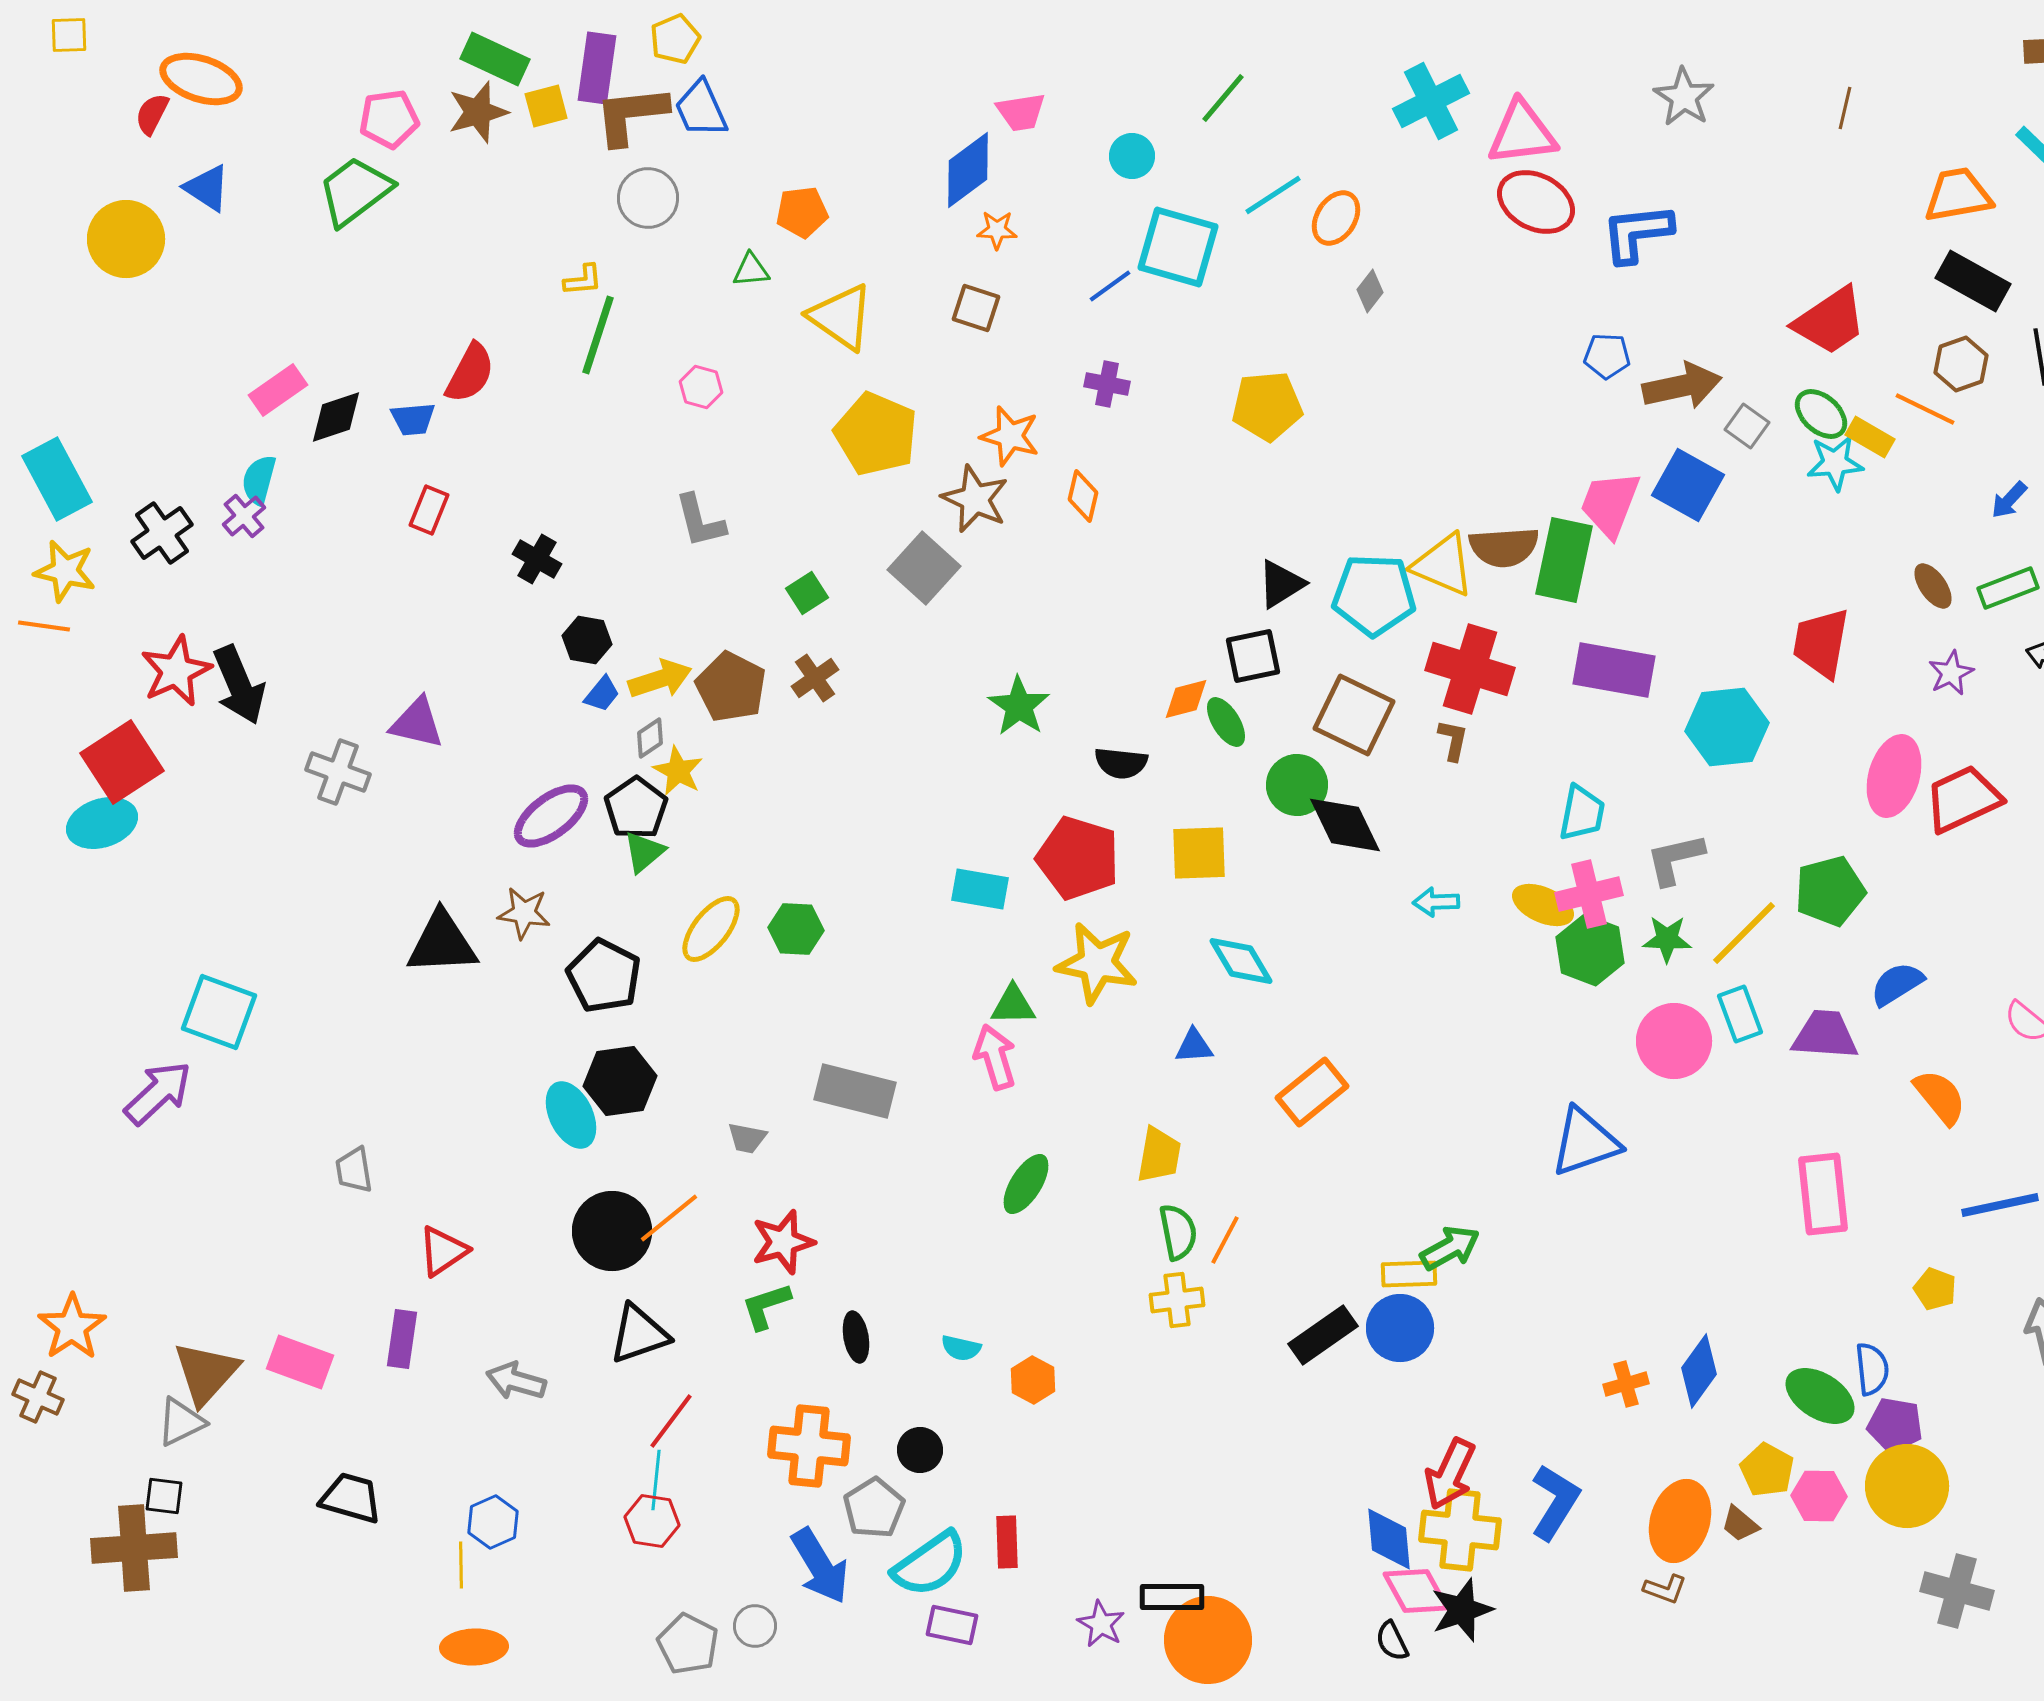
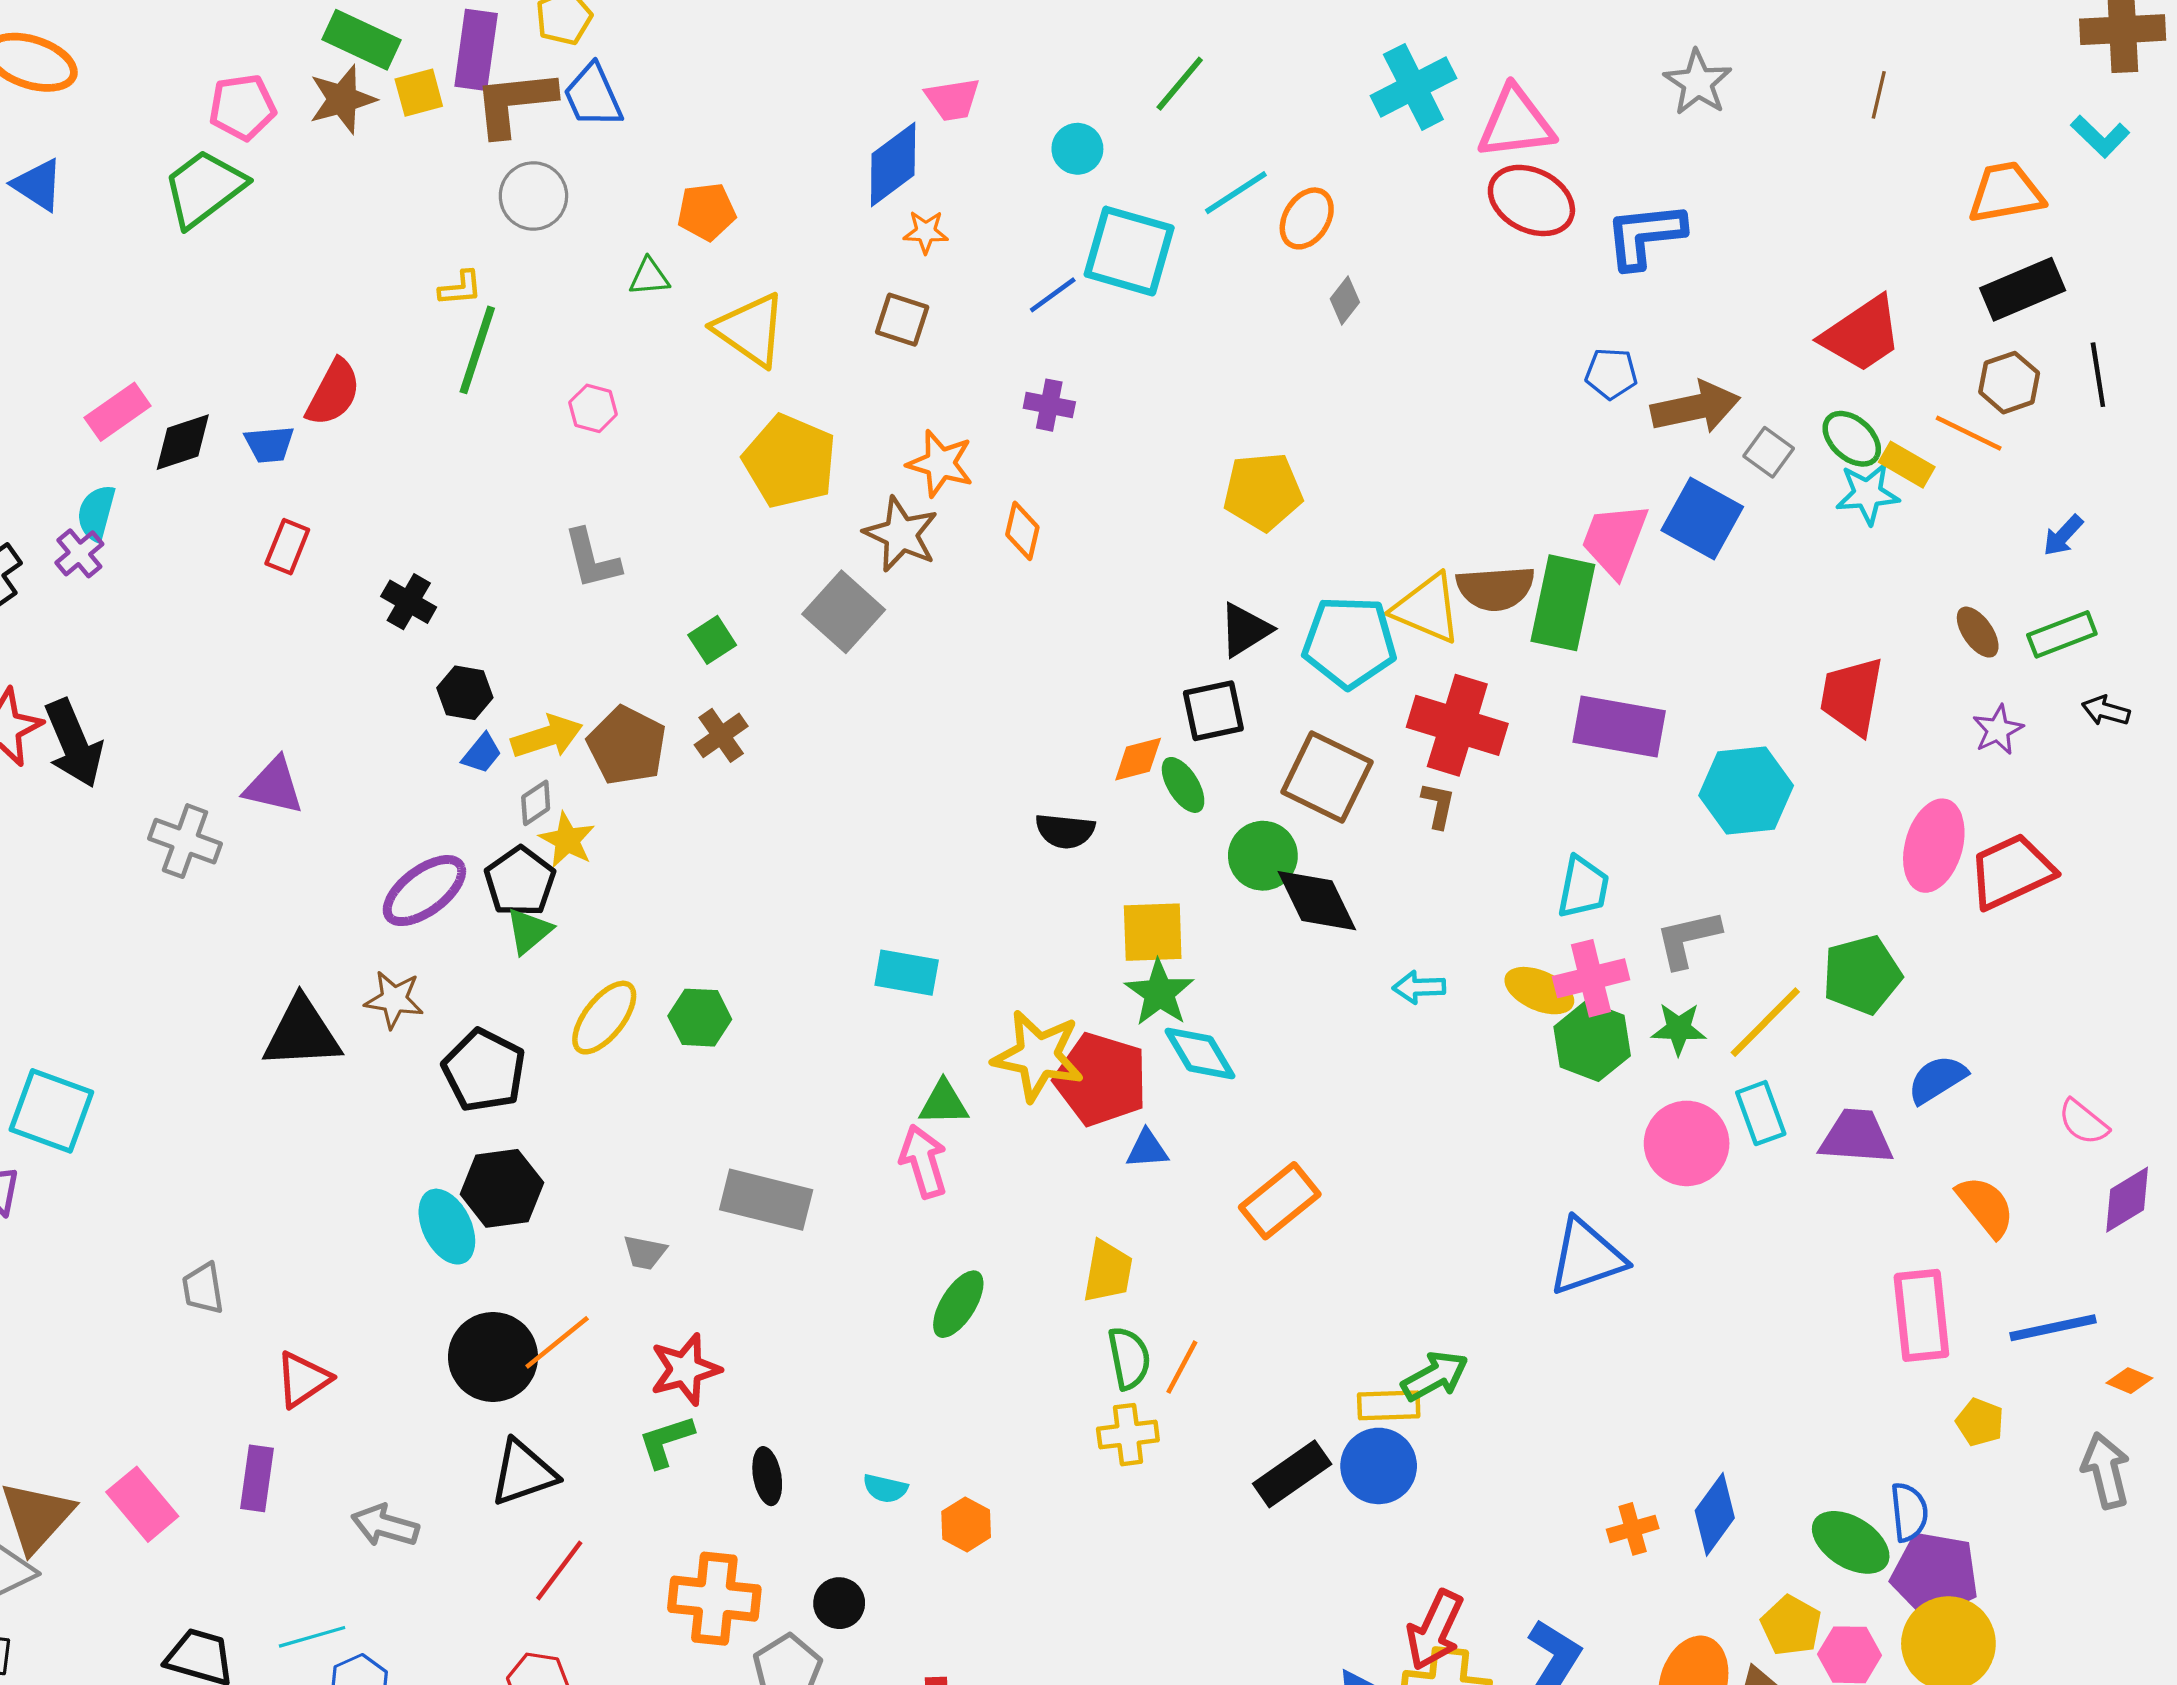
black rectangle: (1973, 281) -> (2023, 289), turned -52
yellow pentagon: (1267, 406) -> (1263, 492), moved
green star: (1019, 706) -> (1159, 993), moved
red pentagon: (1078, 858) -> (1101, 1079), moved
pink rectangle: (1823, 1194) -> (1921, 1315), moved
pink rectangle: (300, 1362) -> (142, 1504), turned 30
purple pentagon: (1895, 1425) -> (1935, 1575), size x1.4
cyan line: (656, 1480) -> (312, 1637), moved, turned 68

